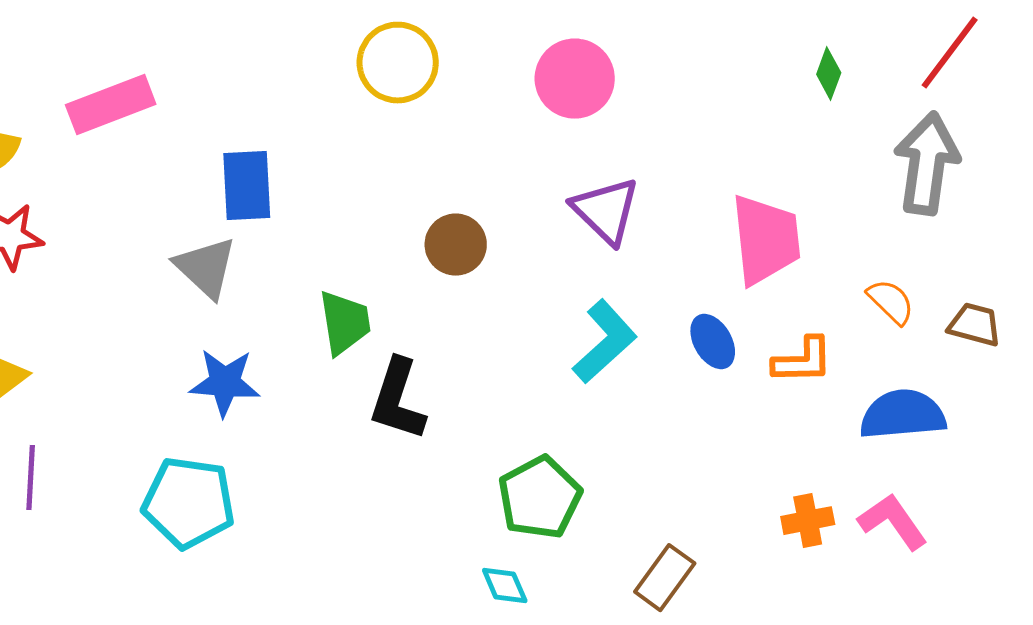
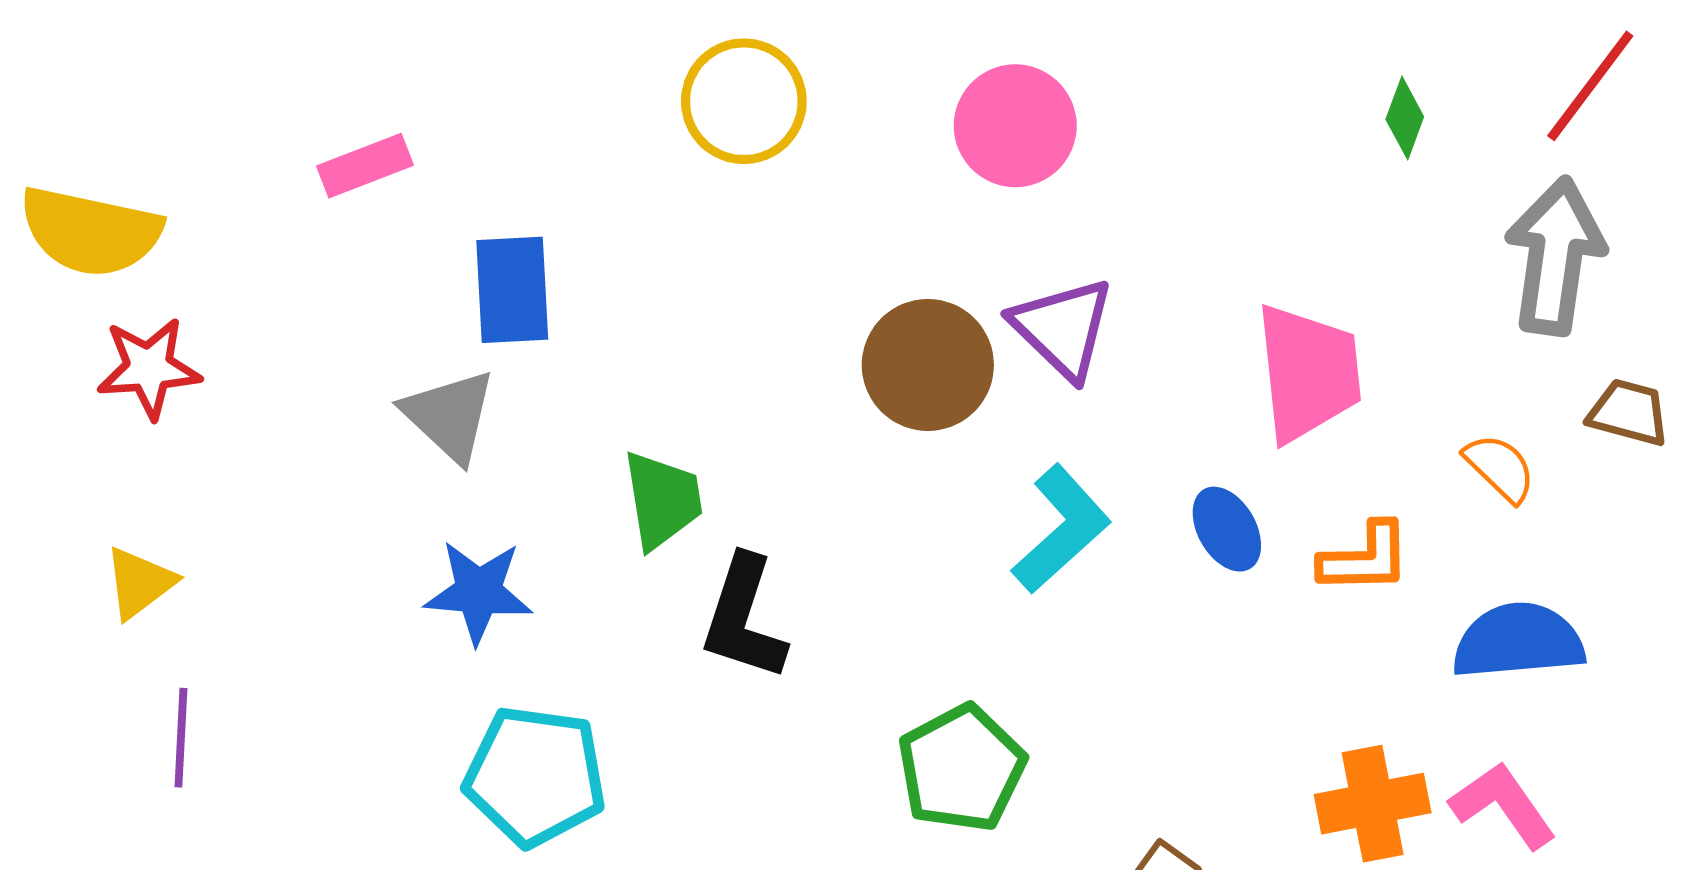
pink rectangle: (111, 105) -> (365, 166), moved, size x0.7
brown circle: (456, 245) -> (928, 365), moved, size x1.4
brown trapezoid: (975, 325) -> (1629, 413), moved
cyan pentagon: (189, 503) -> (535, 776), moved
orange cross: (808, 521) -> (1373, 804), size x1.4

